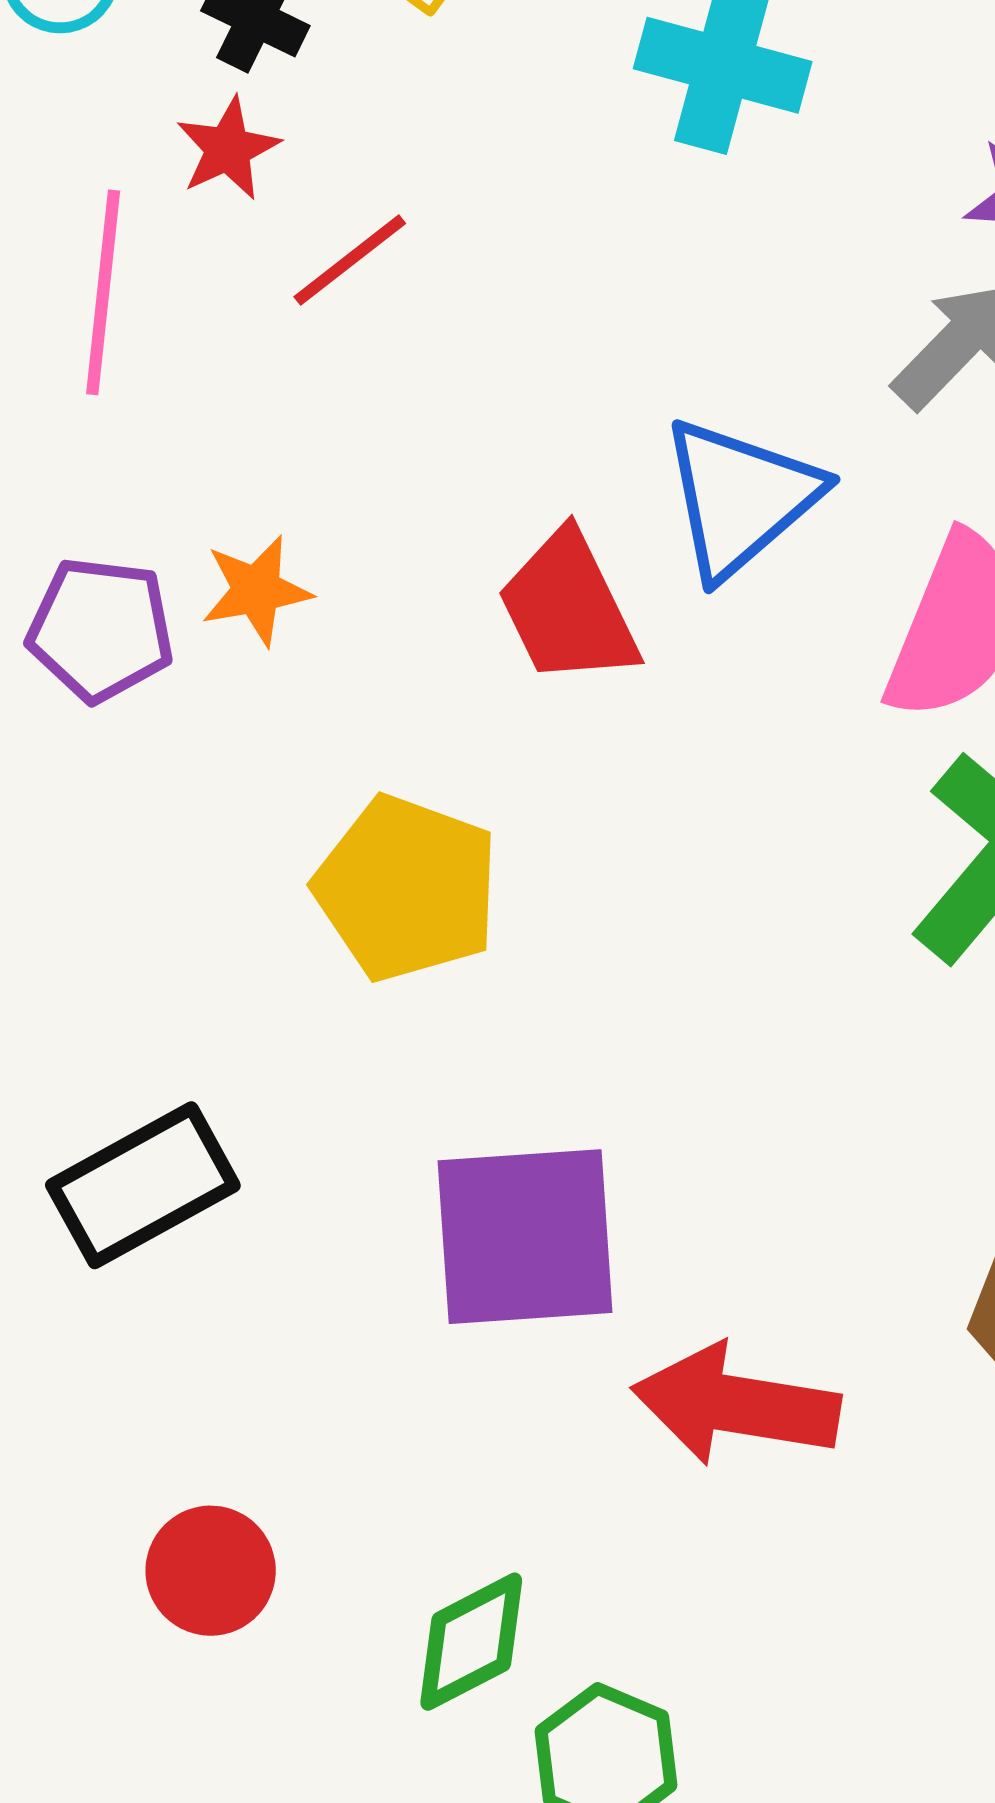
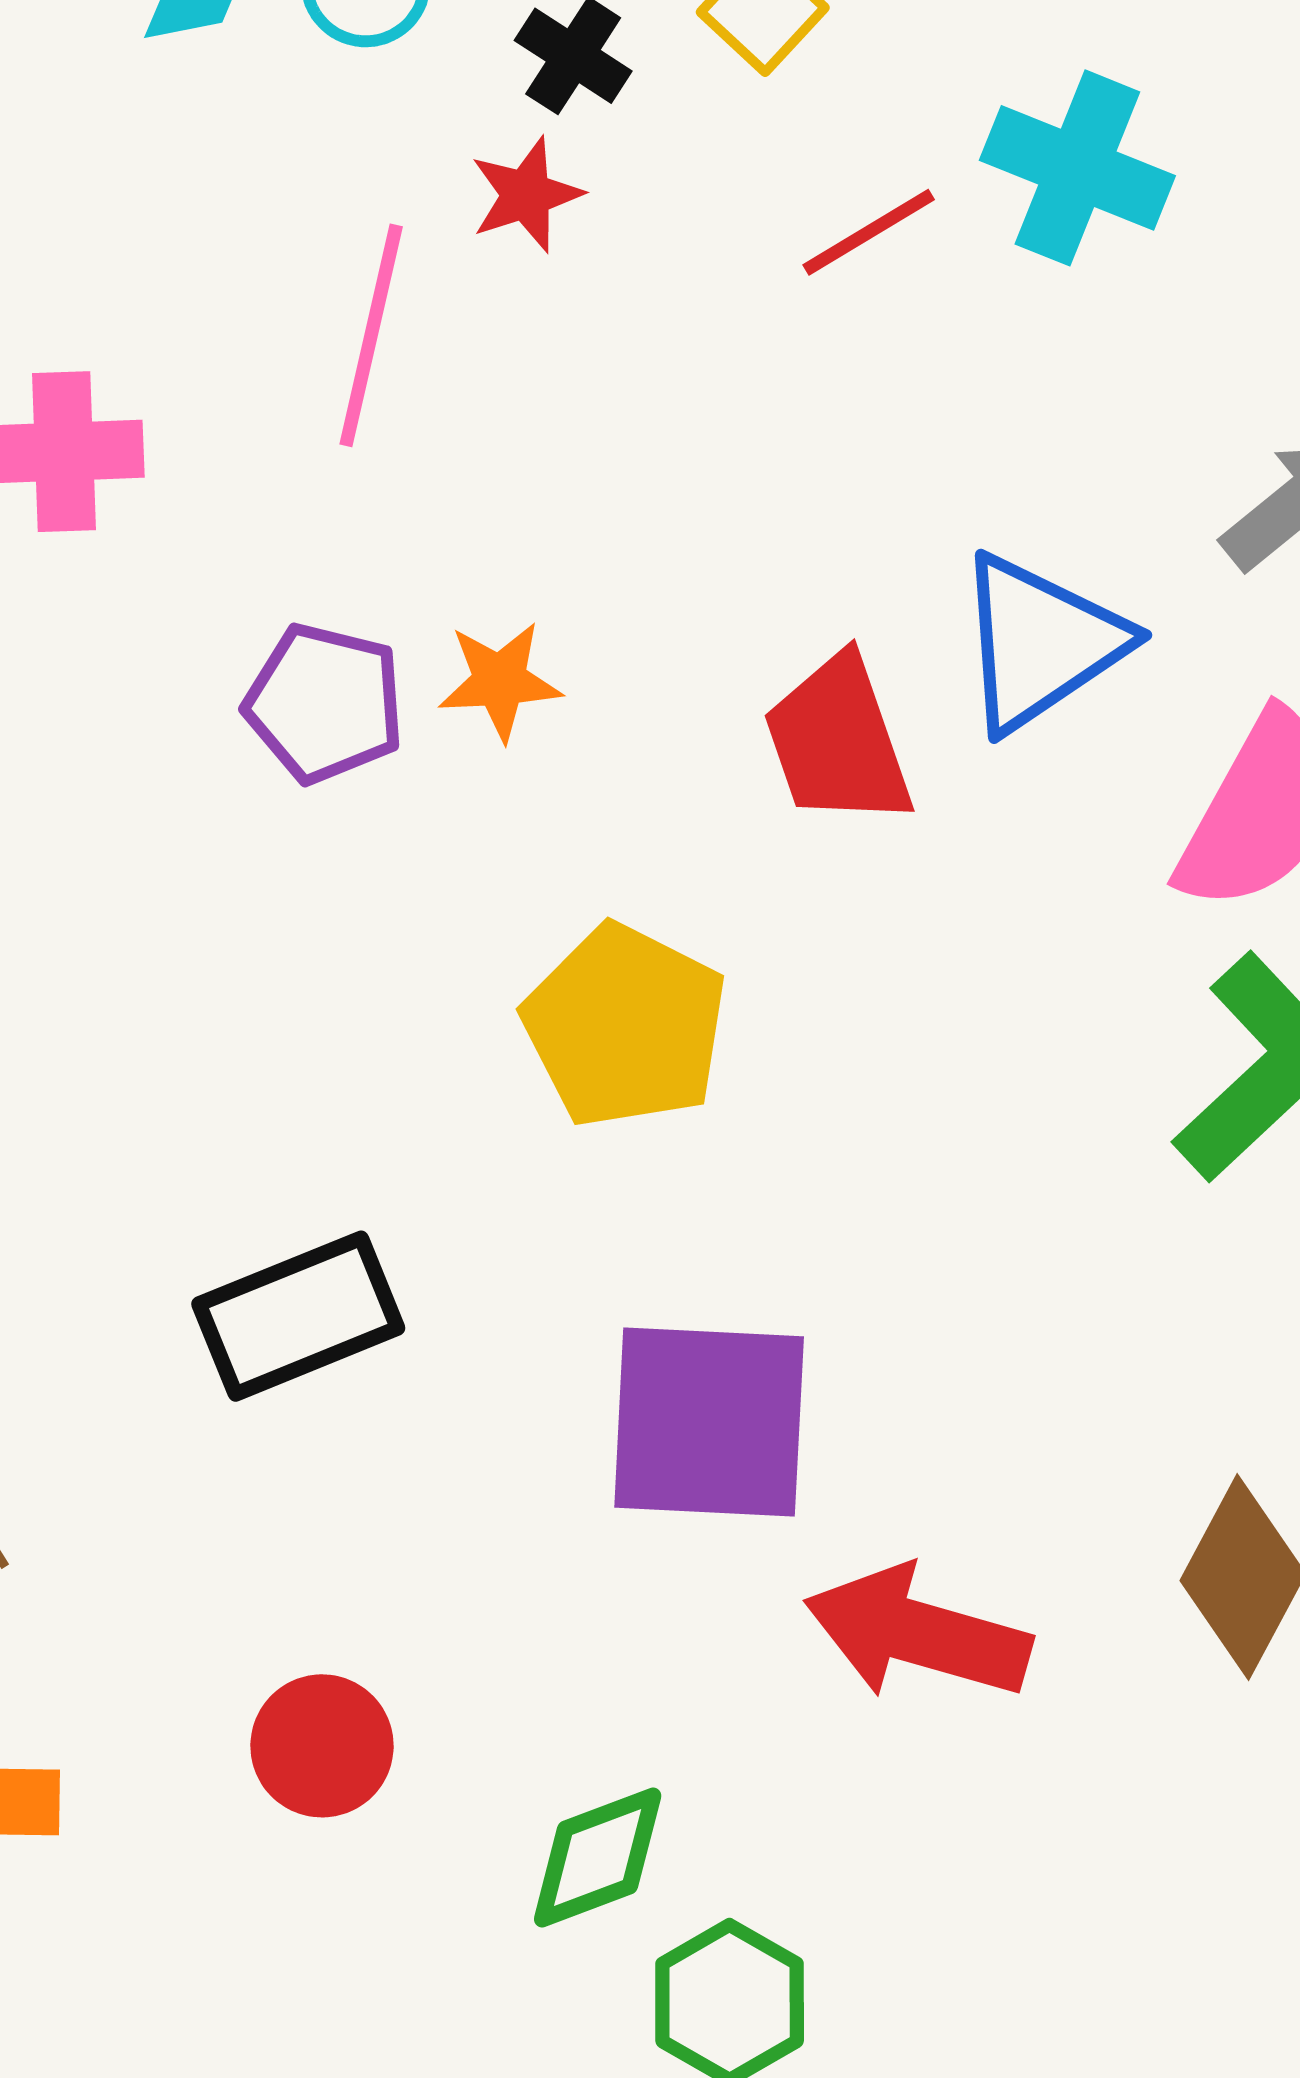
red line: (350, 260) -> (869, 232), moved

